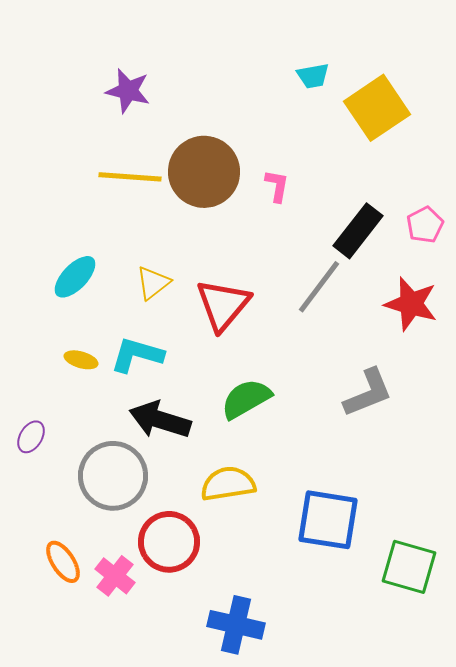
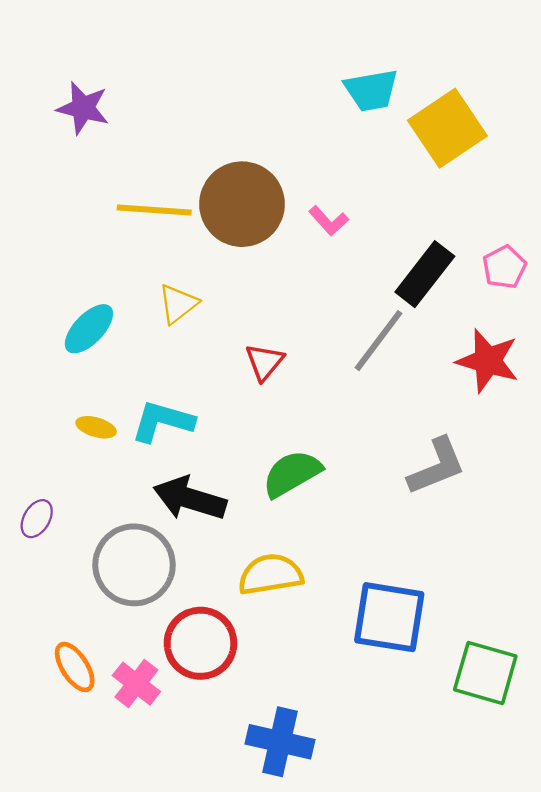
cyan trapezoid: (313, 76) -> (371, 90), size x1.4
purple star: (128, 91) -> (83, 108), moved
pink L-shape: (277, 186) -> (329, 221), turned 128
yellow triangle: (153, 283) -> (178, 304), moved
red triangle: (223, 305) -> (265, 362), size x0.6

